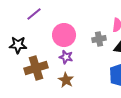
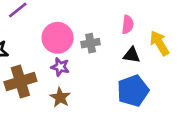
gray cross: (99, 39) -> (91, 43), moved

